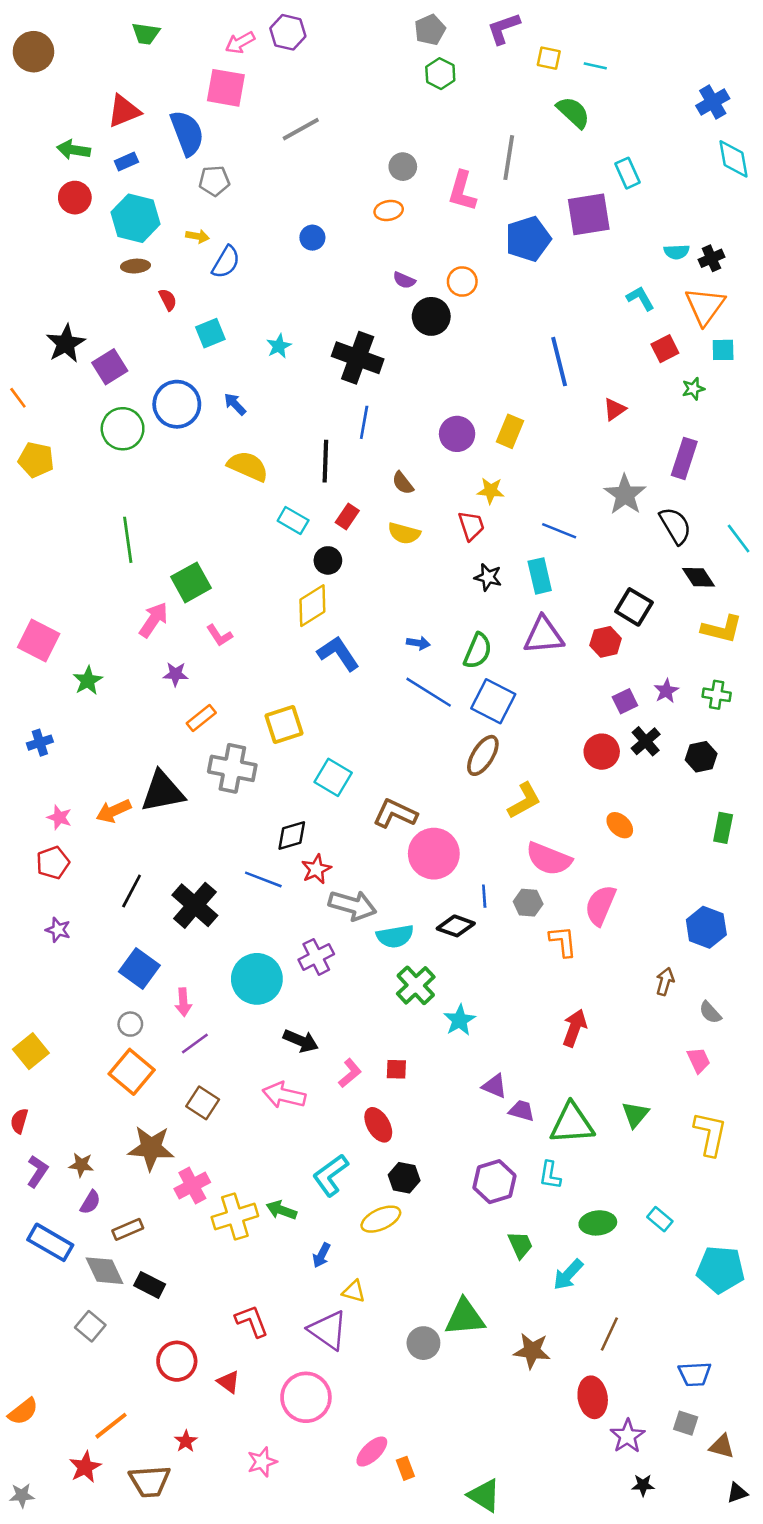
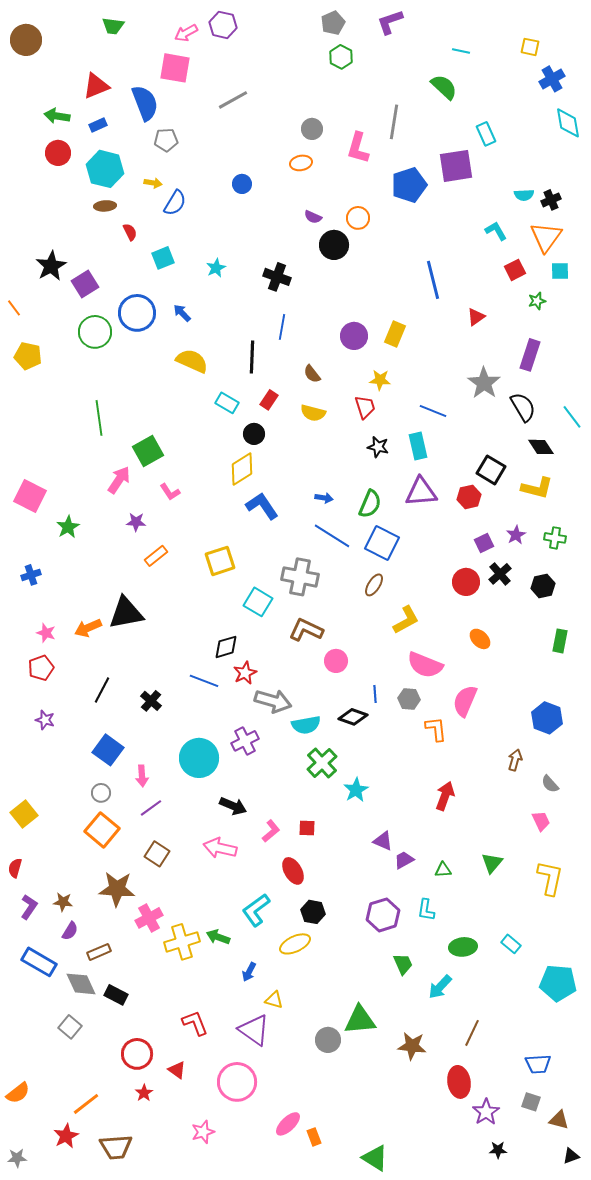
yellow square: (549, 58) -> (530, 47), moved
black cross: (358, 358) -> (277, 277), size x0.7
yellow L-shape: (722, 629) -> (537, 488), moved
brown ellipse: (483, 755) -> (374, 585), size x0.7
gray cross: (232, 768) -> (300, 577), moved
pink circle: (434, 854) -> (336, 661), size x0.6
black cross: (195, 905) -> (151, 701), size x0.6
purple trapezoid: (522, 1111) -> (404, 860), turned -45
green triangle: (572, 1124) -> (443, 870), size x0.5
red star: (186, 1441) -> (144, 1093), moved

